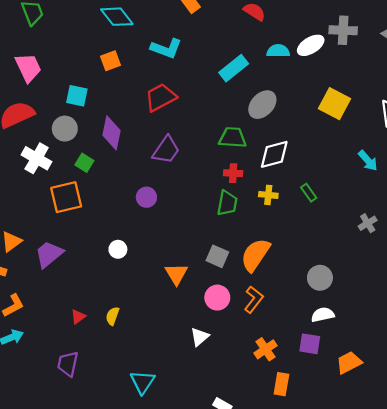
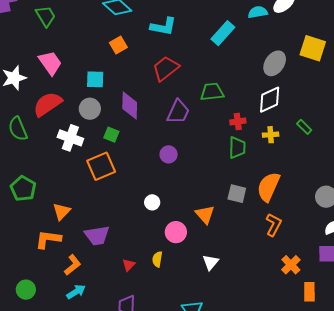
gray ellipse: (262, 105) -> (275, 63), moved
green trapezoid: (233, 138) -> (212, 92), moved
purple trapezoid: (49, 254) -> (97, 236), moved, turned -140
pink circle: (217, 298) -> (176, 232), moved
white triangle: (200, 337) -> (211, 262), moved

